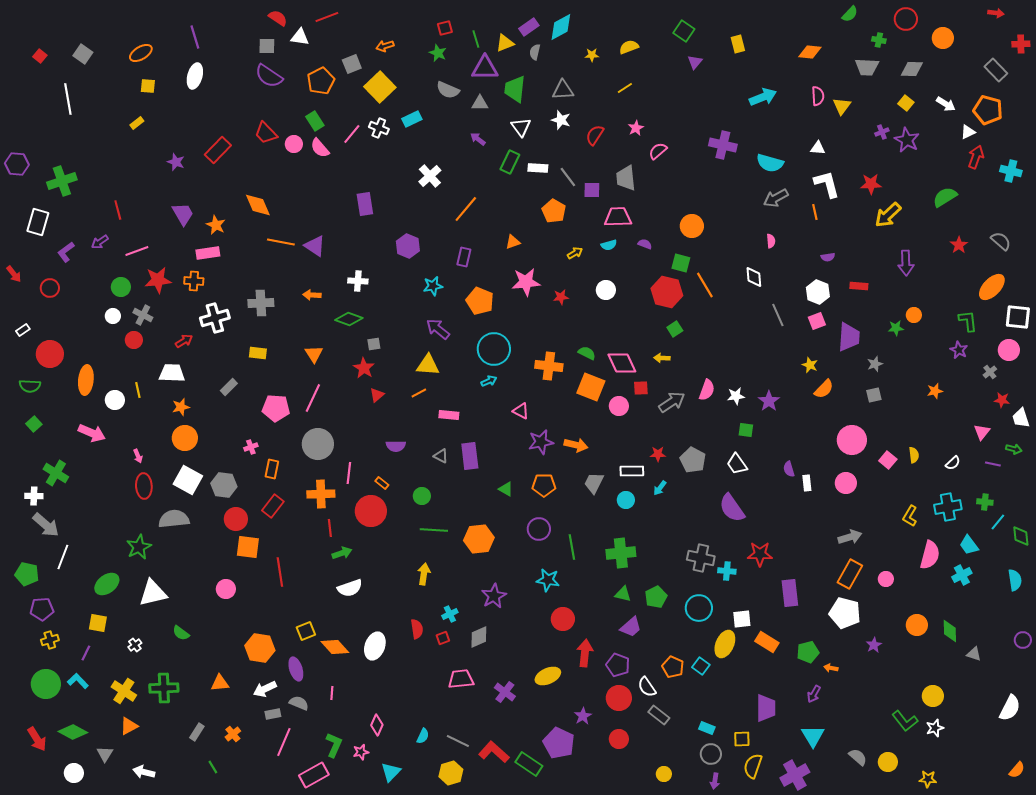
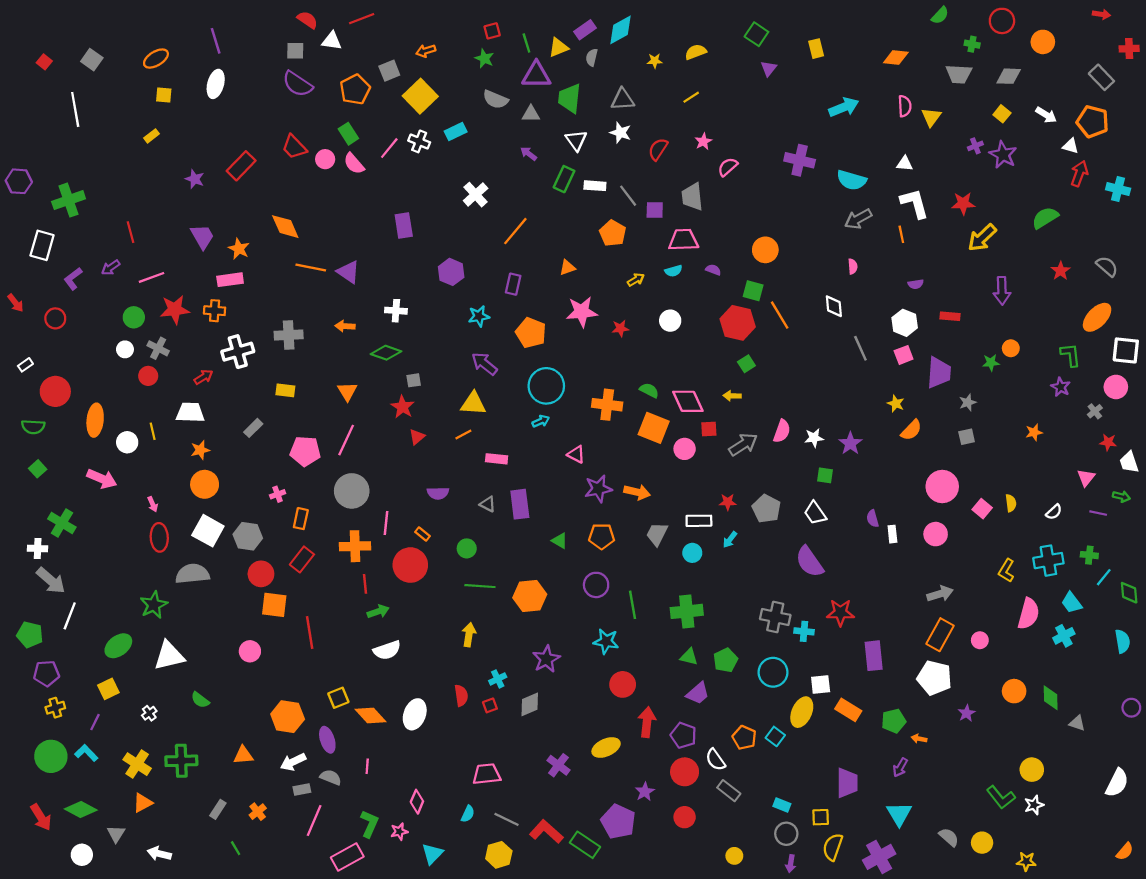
white triangle: (968, 132) -> (1071, 146), turned 42
yellow square: (98, 623) -> (108, 689), turned -36
pink trapezoid: (461, 679) -> (487, 774), moved

